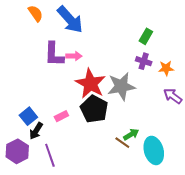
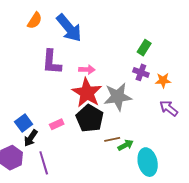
orange semicircle: (35, 13) -> (35, 21), turned 66
pink arrow: (74, 56) -> (87, 70), moved
brown line: (122, 143) -> (112, 139), moved, turned -49

